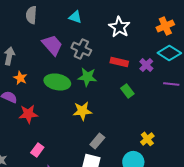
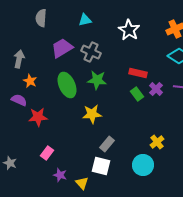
cyan triangle: (75, 17) -> (85, 20), turned -32
purple trapezoid: (52, 45) -> (62, 48), turned -80
red rectangle: (119, 62) -> (138, 73), moved
purple cross: (146, 65) -> (156, 89), moved
green ellipse: (57, 82) -> (67, 85), turned 55

